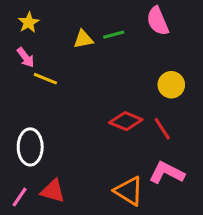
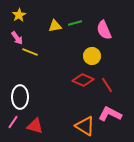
pink semicircle: (158, 21) -> (104, 30), moved
yellow circle: (171, 85) -> (92, 56), moved
pink line: (20, 197) -> (13, 122), moved

